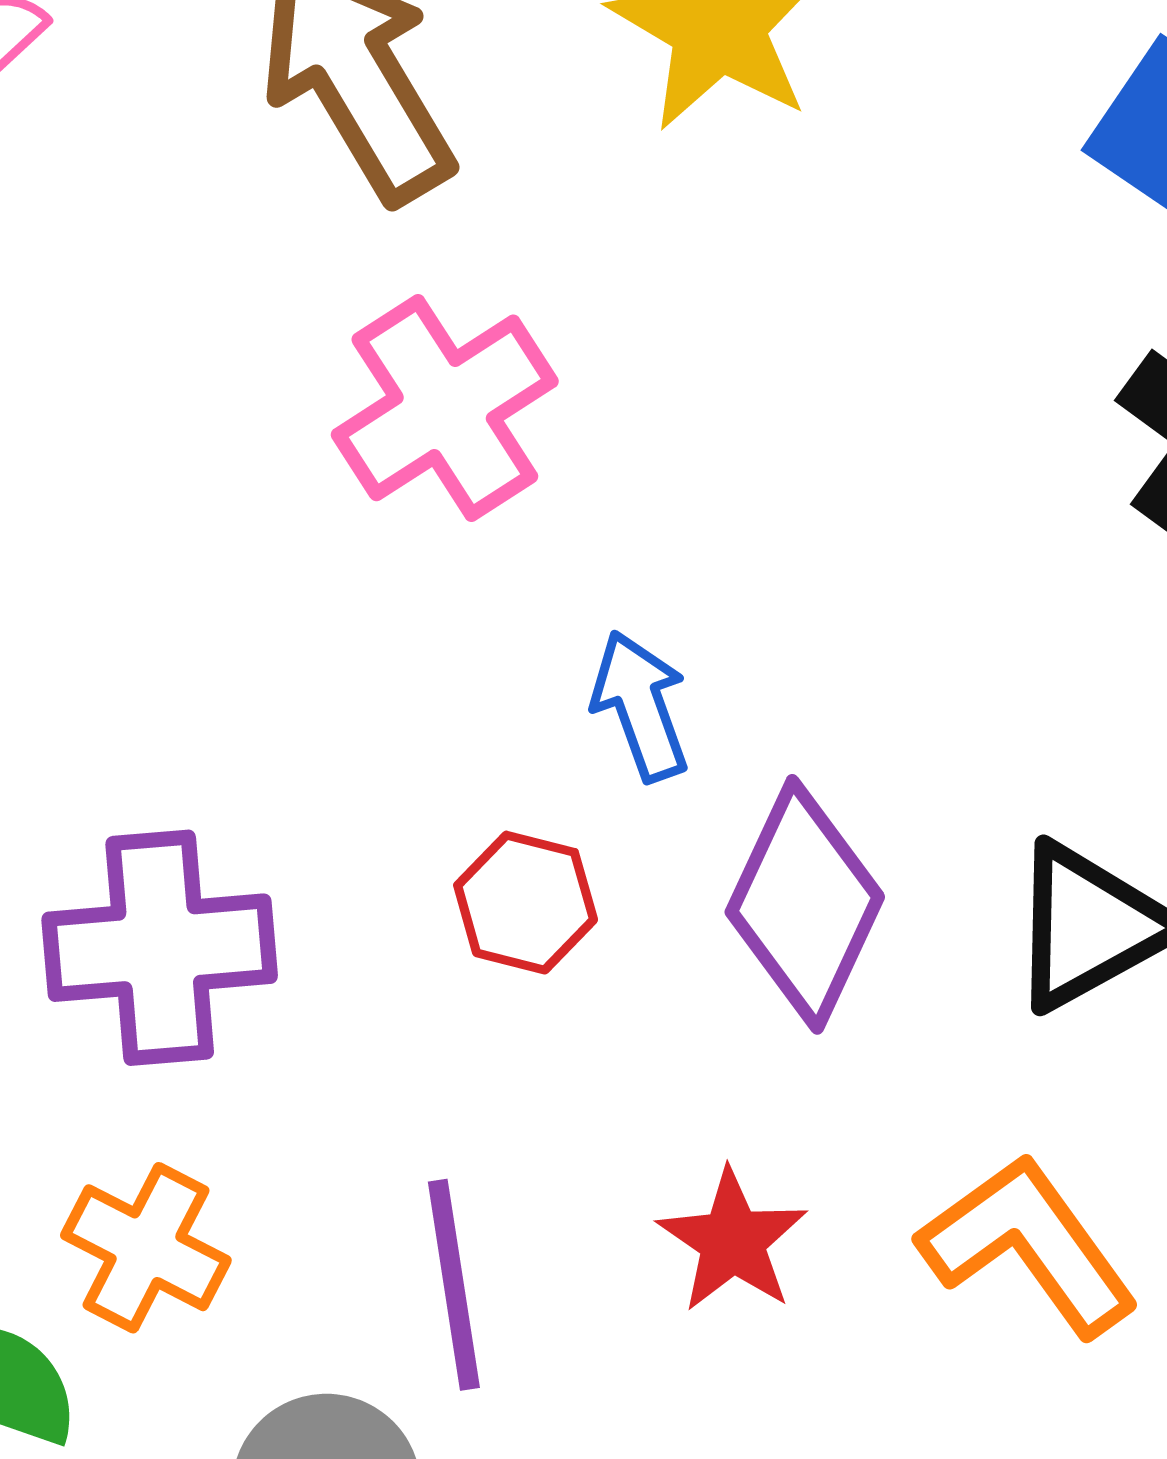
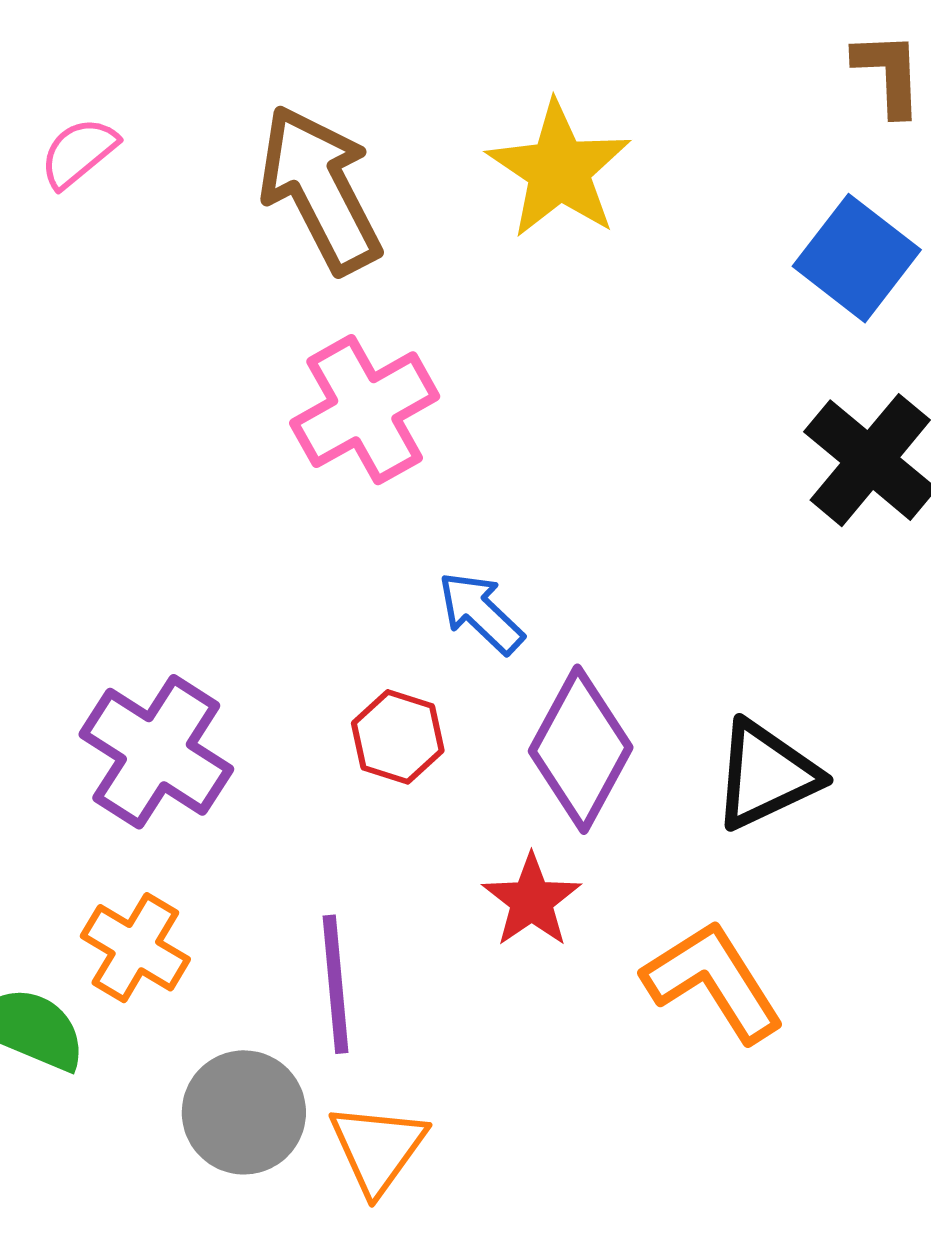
blue arrow: (640, 706) -> (481, 613), turned -30
purple cross: (160, 948) -> (156, 752), turned 34
red star: (733, 1241) -> (532, 901), moved

